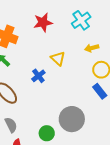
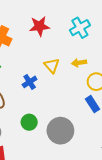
yellow arrow: (92, 48) -> (79, 63), moved
green circle: (47, 133) -> (29, 122), moved

